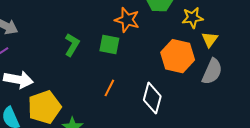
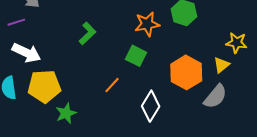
yellow star: (192, 18) -> (236, 43), moved
orange star: (127, 20) -> (147, 24), turned 30
green square: (109, 45) -> (136, 56), moved

